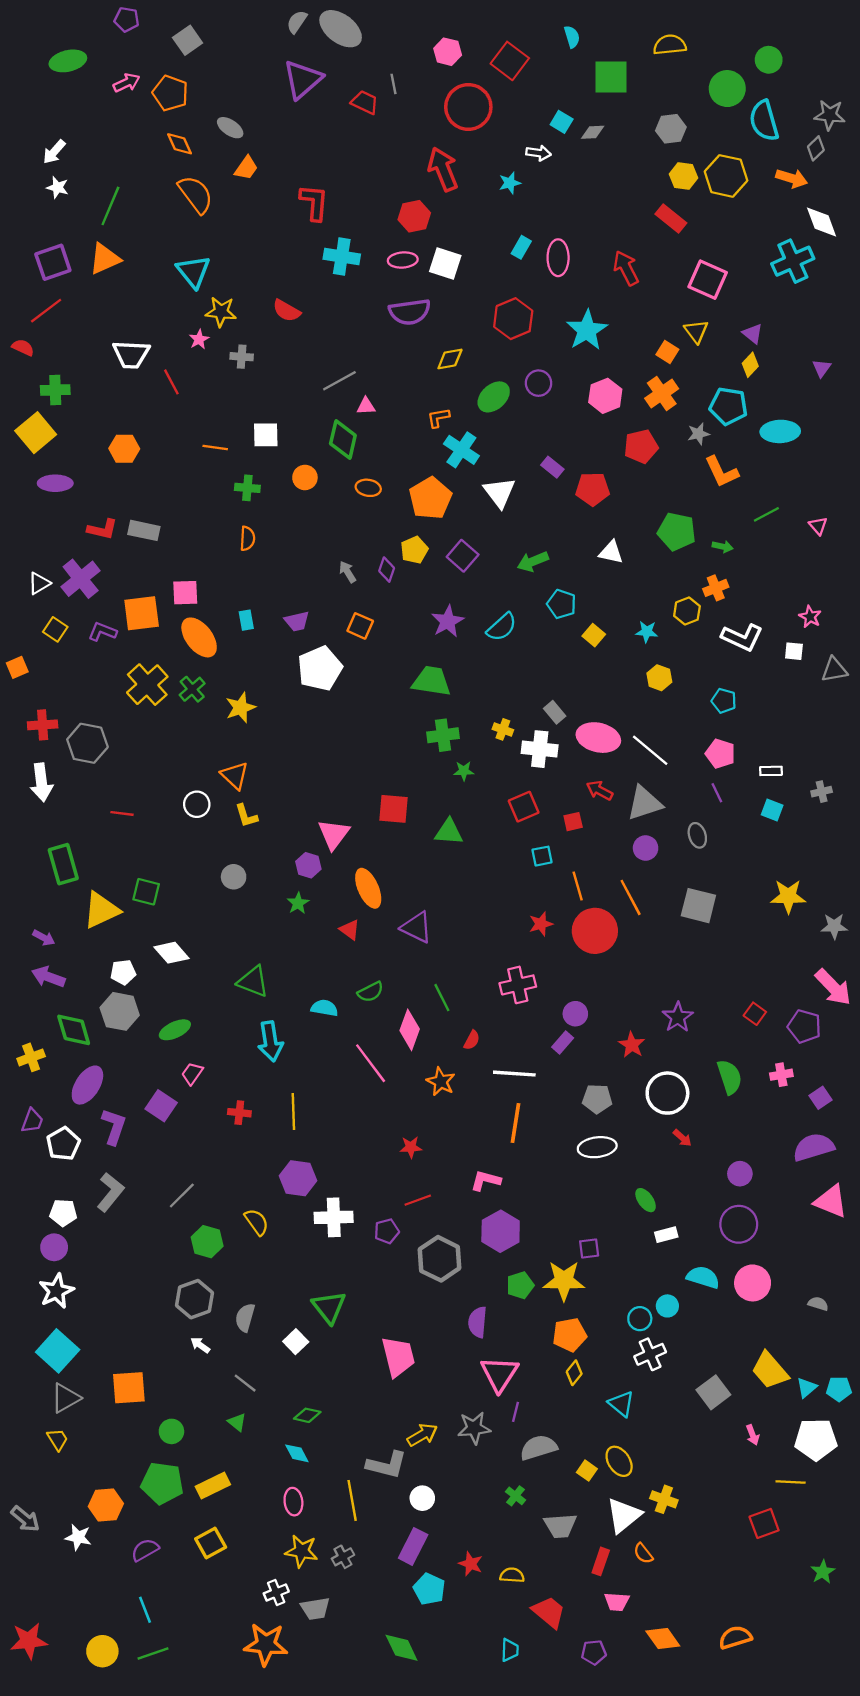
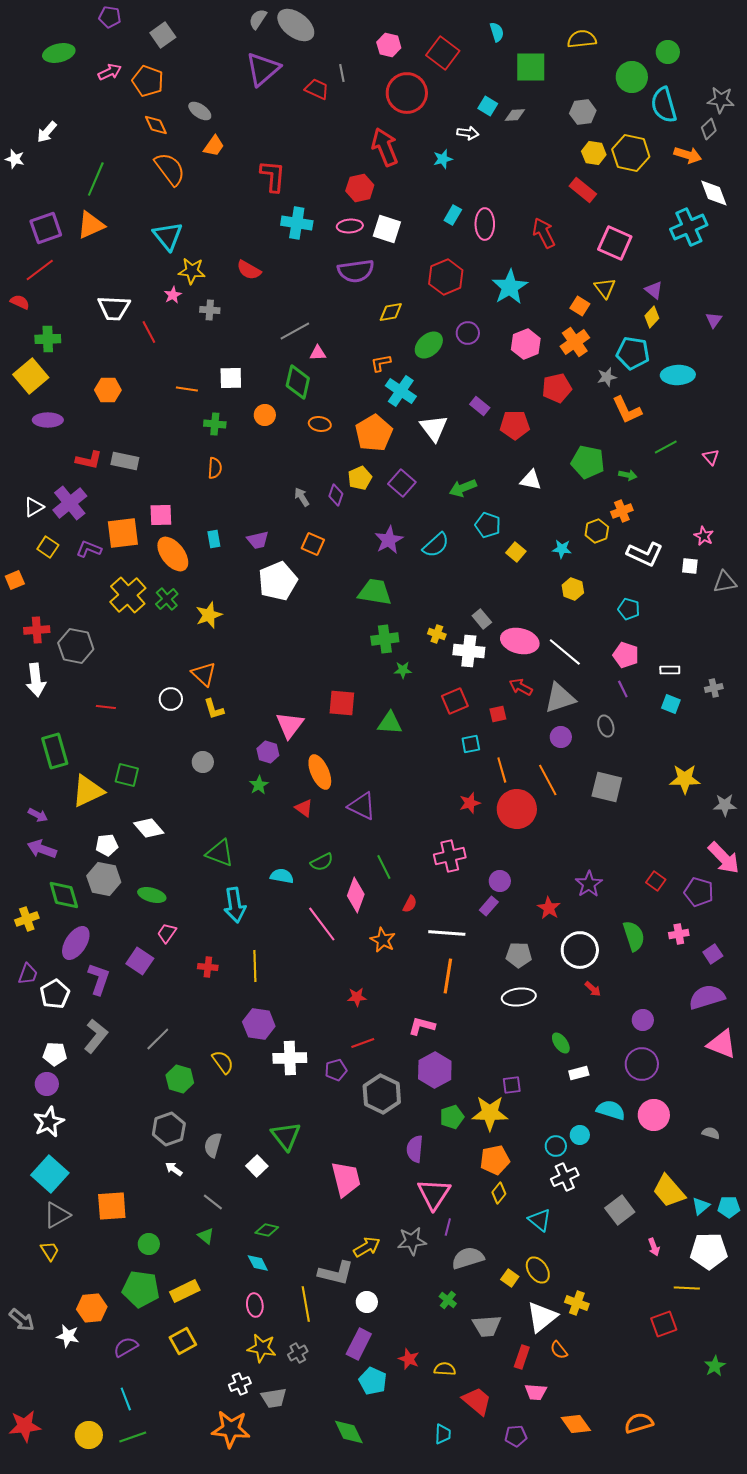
white star: (58, 187) -> (15, 159), moved
green ellipse: (175, 1030) -> (152, 895), turned 40

